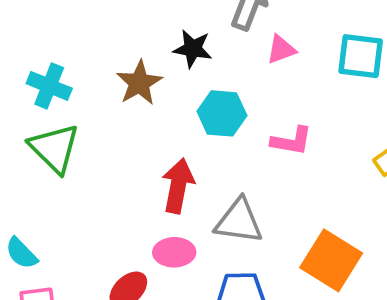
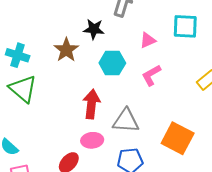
pink triangle: (281, 49) -> (148, 40), moved
pink L-shape: (292, 141) -> (151, 75), turned 145

